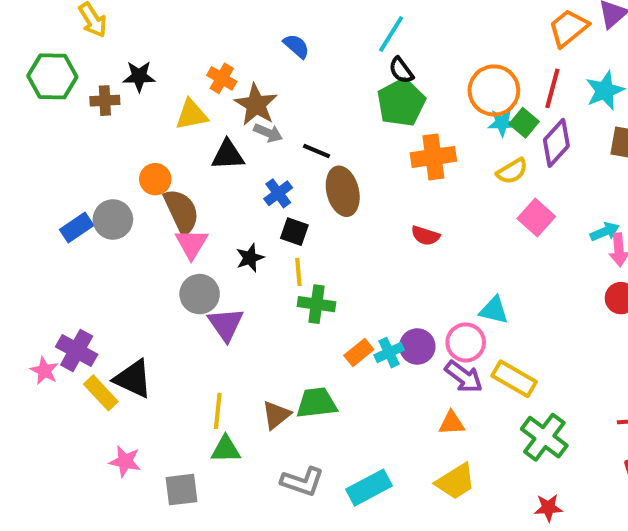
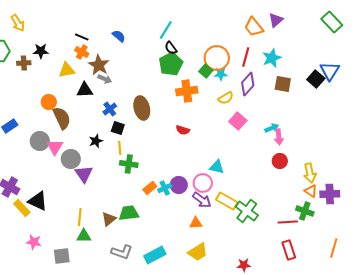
orange trapezoid: (568, 28) -> (254, 27), turned -90
green square: (524, 123) -> (206, 71), moved
black line: (316, 151) -> (82, 37), moved
gray circle: (113, 219) -> (40, 141), moved
pink triangle: (192, 244) -> (55, 147), moved
green cross: (544, 437) -> (247, 211), moved

